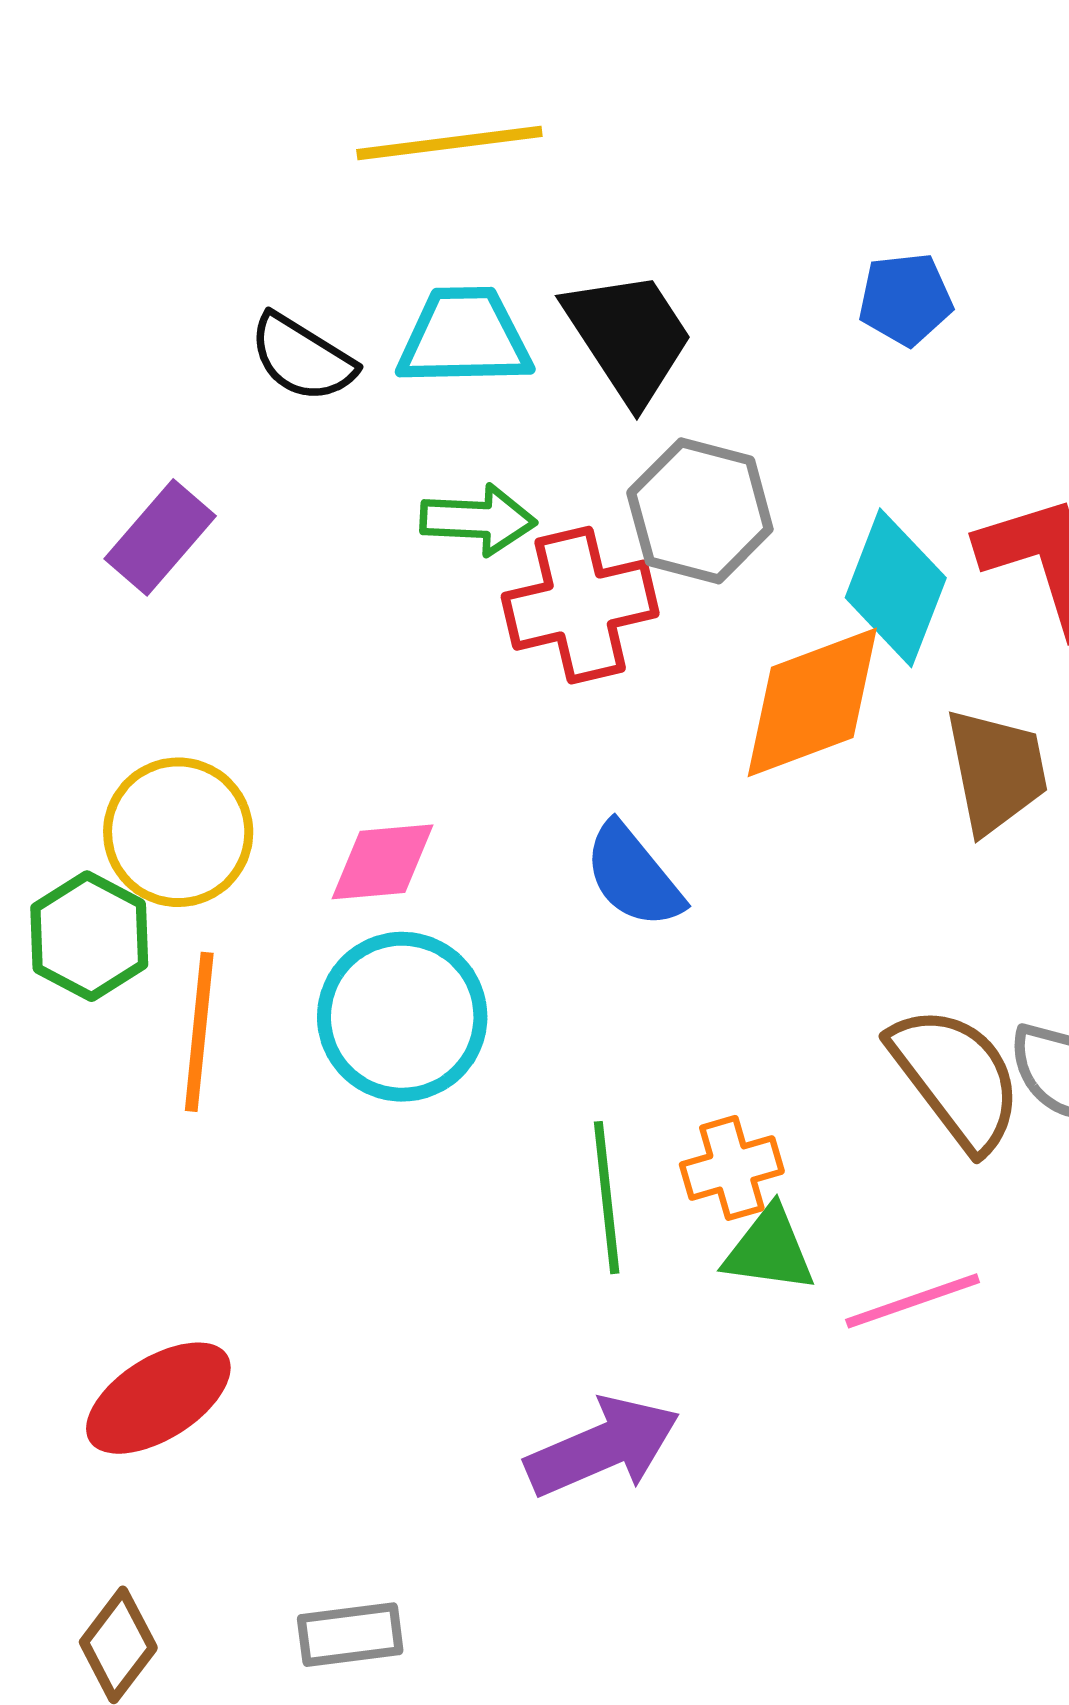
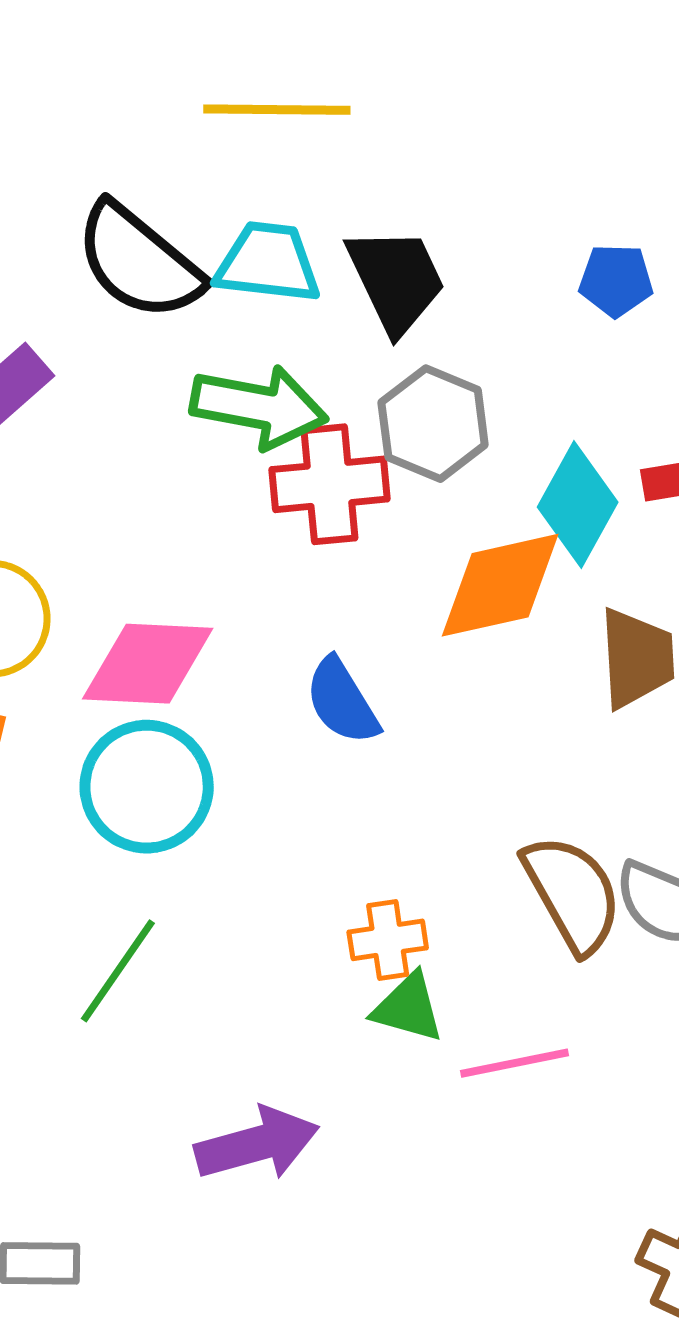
black semicircle: (302, 358) -> (139, 262), size x1.6
green arrow: (478, 520) -> (259, 407), size x1.5
pink diamond: (382, 862) -> (148, 664), size x1.5
green line: (607, 1198) -> (118, 971), moved, turned 33

